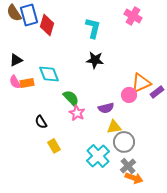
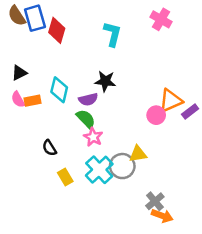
black star: (95, 60) -> (105, 81), moved
cyan diamond: (49, 74) -> (59, 90), turned 35
purple semicircle: (106, 108) -> (88, 99), moved
gray circle: (124, 142) -> (122, 166), moved
cyan cross: (98, 156) -> (99, 170), moved

